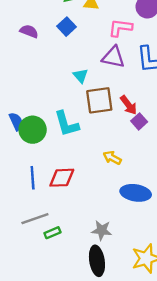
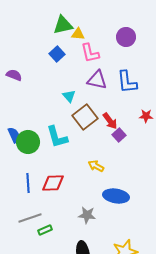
pink L-shape: (120, 28) -> (90, 53), moved, turned -110
purple semicircle: (29, 31) -> (14, 75), moved
brown square: (99, 100) -> (85, 117), turned -30
gray star: (102, 230) -> (87, 215), moved

